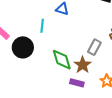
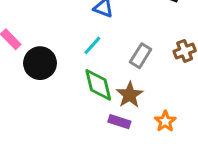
cyan line: (42, 26) -> (92, 45), moved, turned 32
gray rectangle: (94, 47) -> (141, 56), moved

